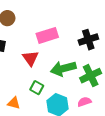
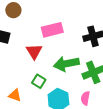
pink semicircle: (84, 102) -> (85, 98), turned -64

